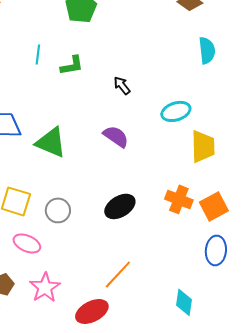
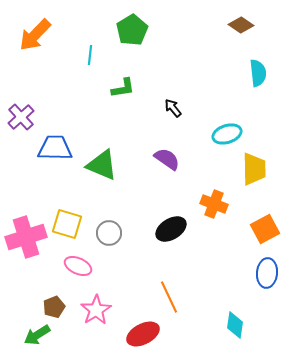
cyan line: (38, 54) -> (90, 55), moved
orange cross: (179, 199) -> (214, 204), moved
orange line: (118, 274) -> (169, 297), turned -68

